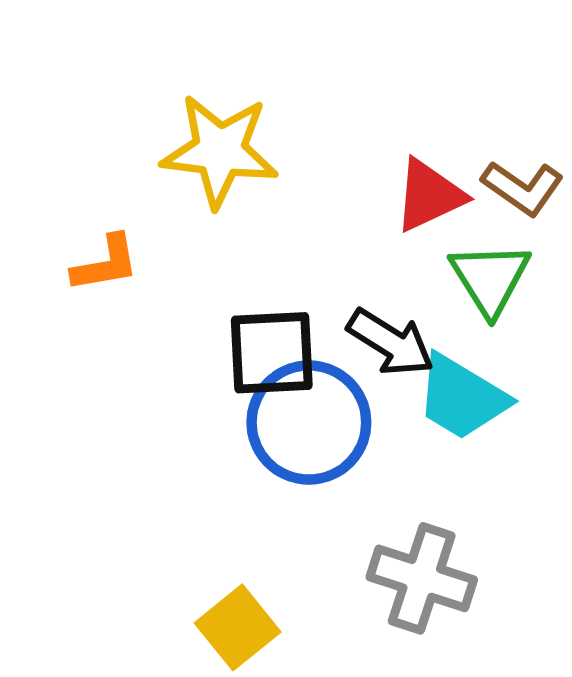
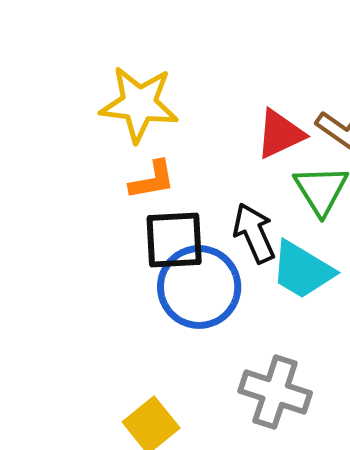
orange L-shape: (105, 264) -> (152, 180), moved
black arrow: (391, 342) -> (254, 233), turned -146

